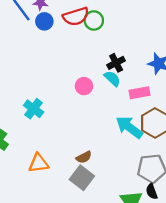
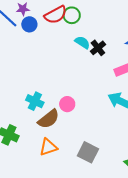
cyan semicircle: (112, 79) -> (82, 42), moved
pink circle: (84, 86) -> (67, 104), moved
brown semicircle: (84, 157) -> (49, 119), moved, size x1.6

